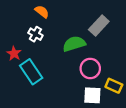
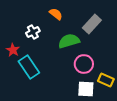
orange semicircle: (42, 12) -> (56, 14), moved
white cross: (35, 34) -> (33, 32), turned 32

